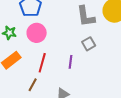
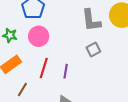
purple line: (70, 62) -> (66, 71), moved
brown line: (33, 85) -> (22, 90), moved

